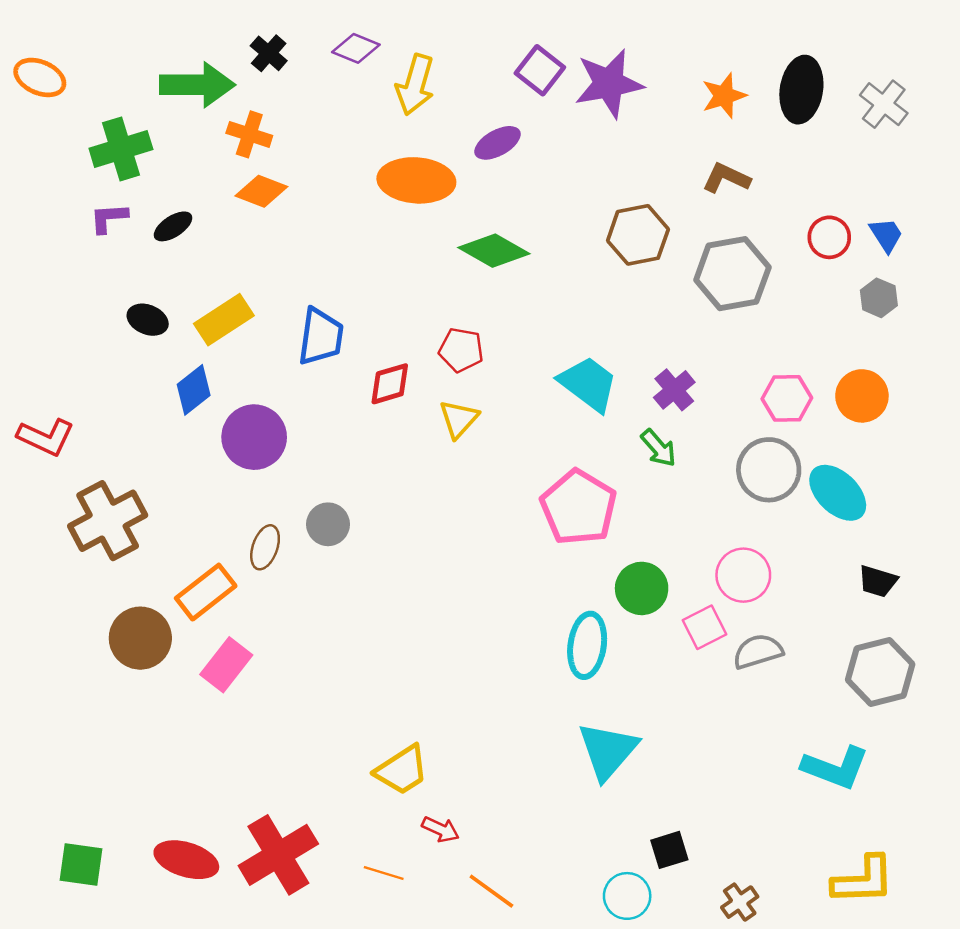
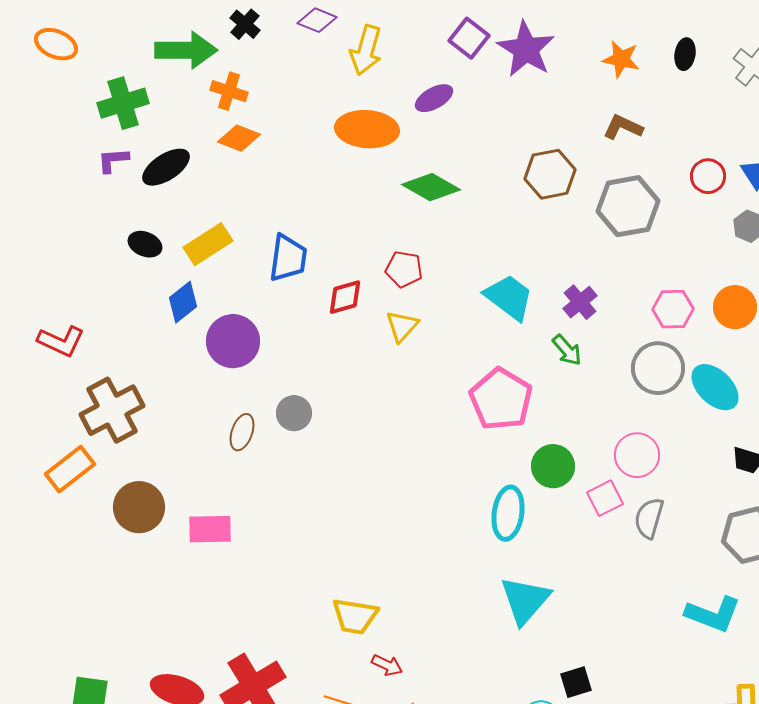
purple star: (609, 84) -> (526, 49), turned -30
black ellipse: (801, 90) -> (685, 54), size x0.6
orange star: (724, 96) -> (621, 59), turned 30
black ellipse: (173, 226) -> (166, 167), size x1.5
orange rectangle: (206, 592) -> (70, 469), moved
gray semicircle: (758, 651) -> (649, 518), turned -57
pink rectangle: (226, 665) -> (210, 529), turned 51
yellow trapezoid: (402, 770) -> (355, 616), turned 42

